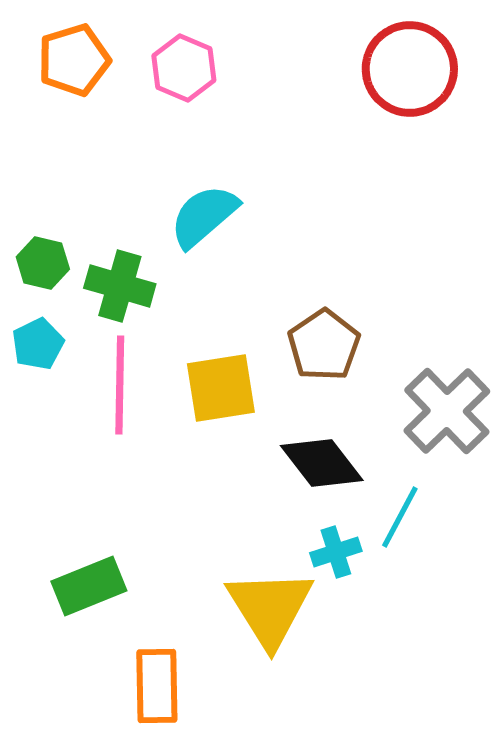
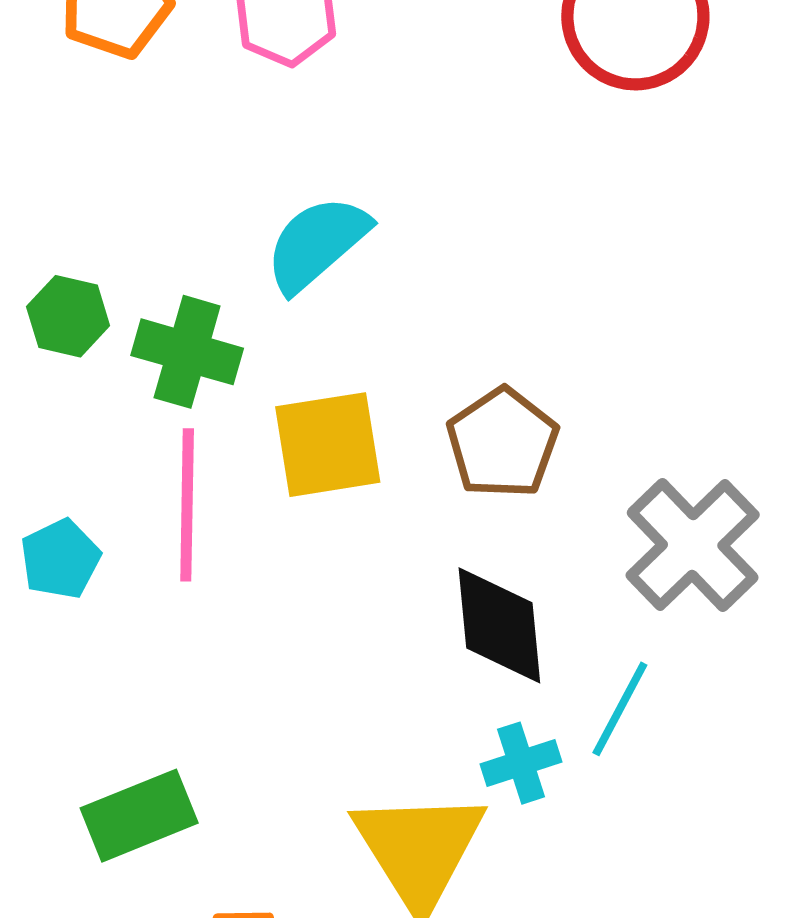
cyan pentagon: (38, 344) -> (60, 559), moved
yellow square: (221, 388) -> (328, 445), moved
black diamond: (322, 463) -> (499, 625), turned 32

